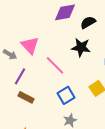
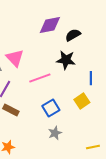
pink line: (55, 65) -> (40, 78), turned -65

